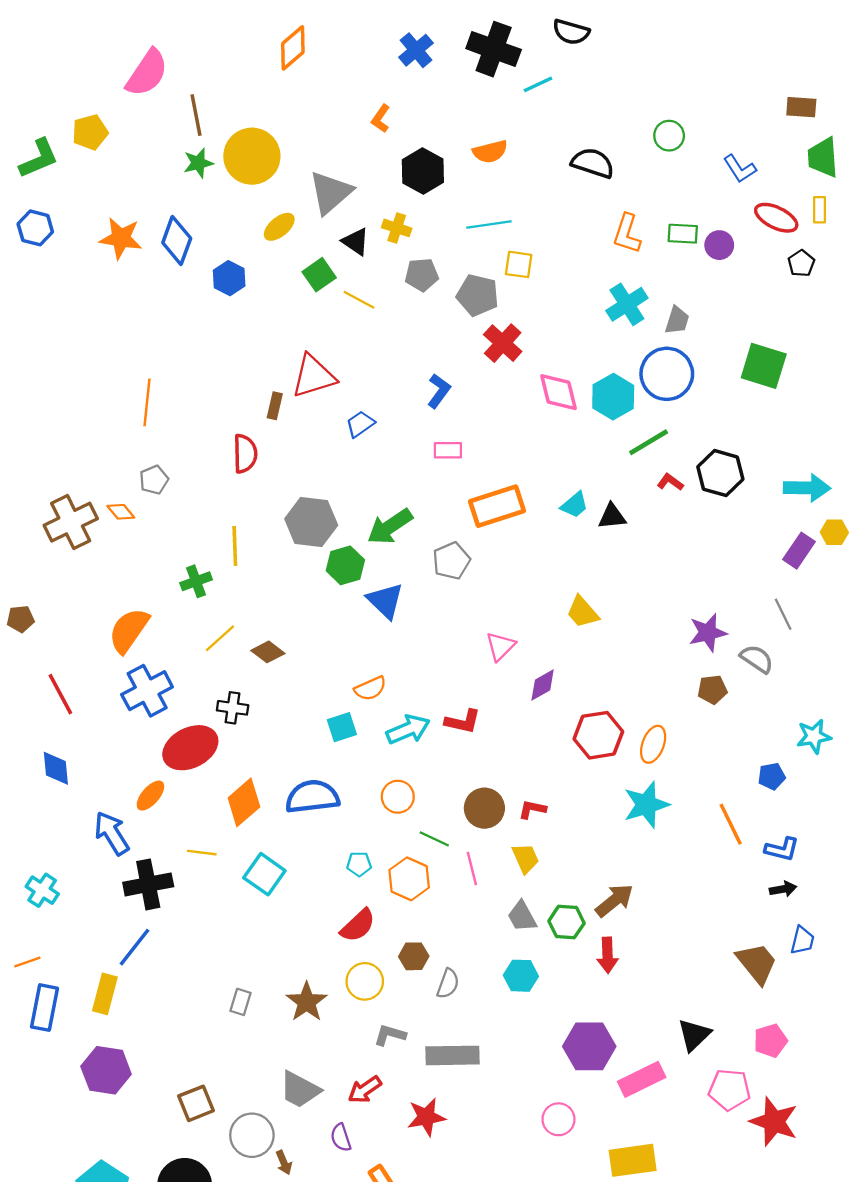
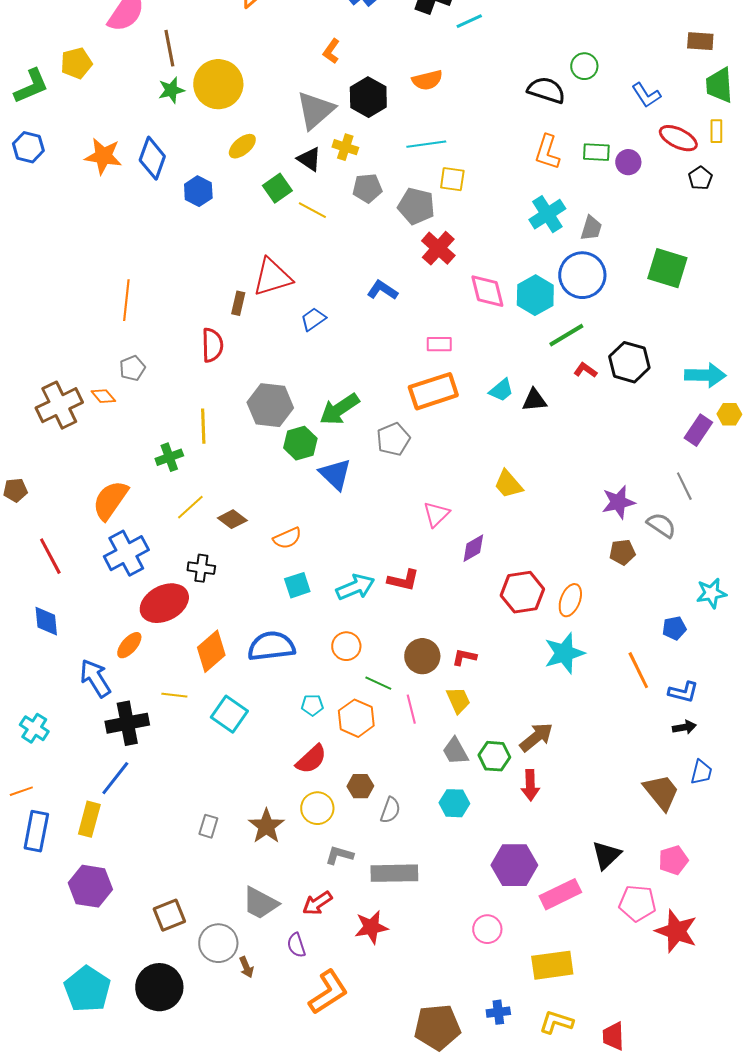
black semicircle: (593, 163) -> (546, 90), moved
gray triangle: (331, 193) -> (315, 110), moved
blue L-shape: (439, 391) -> (382, 290), turned -92
pink rectangle: (448, 450) -> (439, 344), moved
orange semicircle: (370, 688) -> (287, 538), moved

